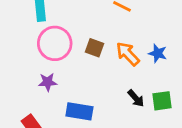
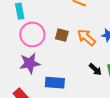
purple star: (48, 82) -> (30, 63), size x1.5

